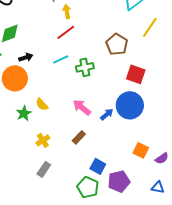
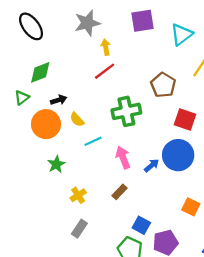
cyan line: (61, 59) -> (93, 141), moved
green cross: (85, 67) -> (126, 111), size x1.4
yellow semicircle: (42, 104) -> (77, 119), moved
pink arrow: (82, 107) -> (123, 157), turned 30

